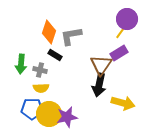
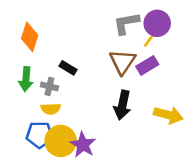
orange diamond: (49, 32) -> (30, 37), moved
gray L-shape: (71, 36) -> (126, 23), moved
brown triangle: (101, 65) -> (123, 62), moved
yellow arrow: (123, 103) -> (168, 115), moved
purple star: (67, 117) -> (83, 145), turned -30

